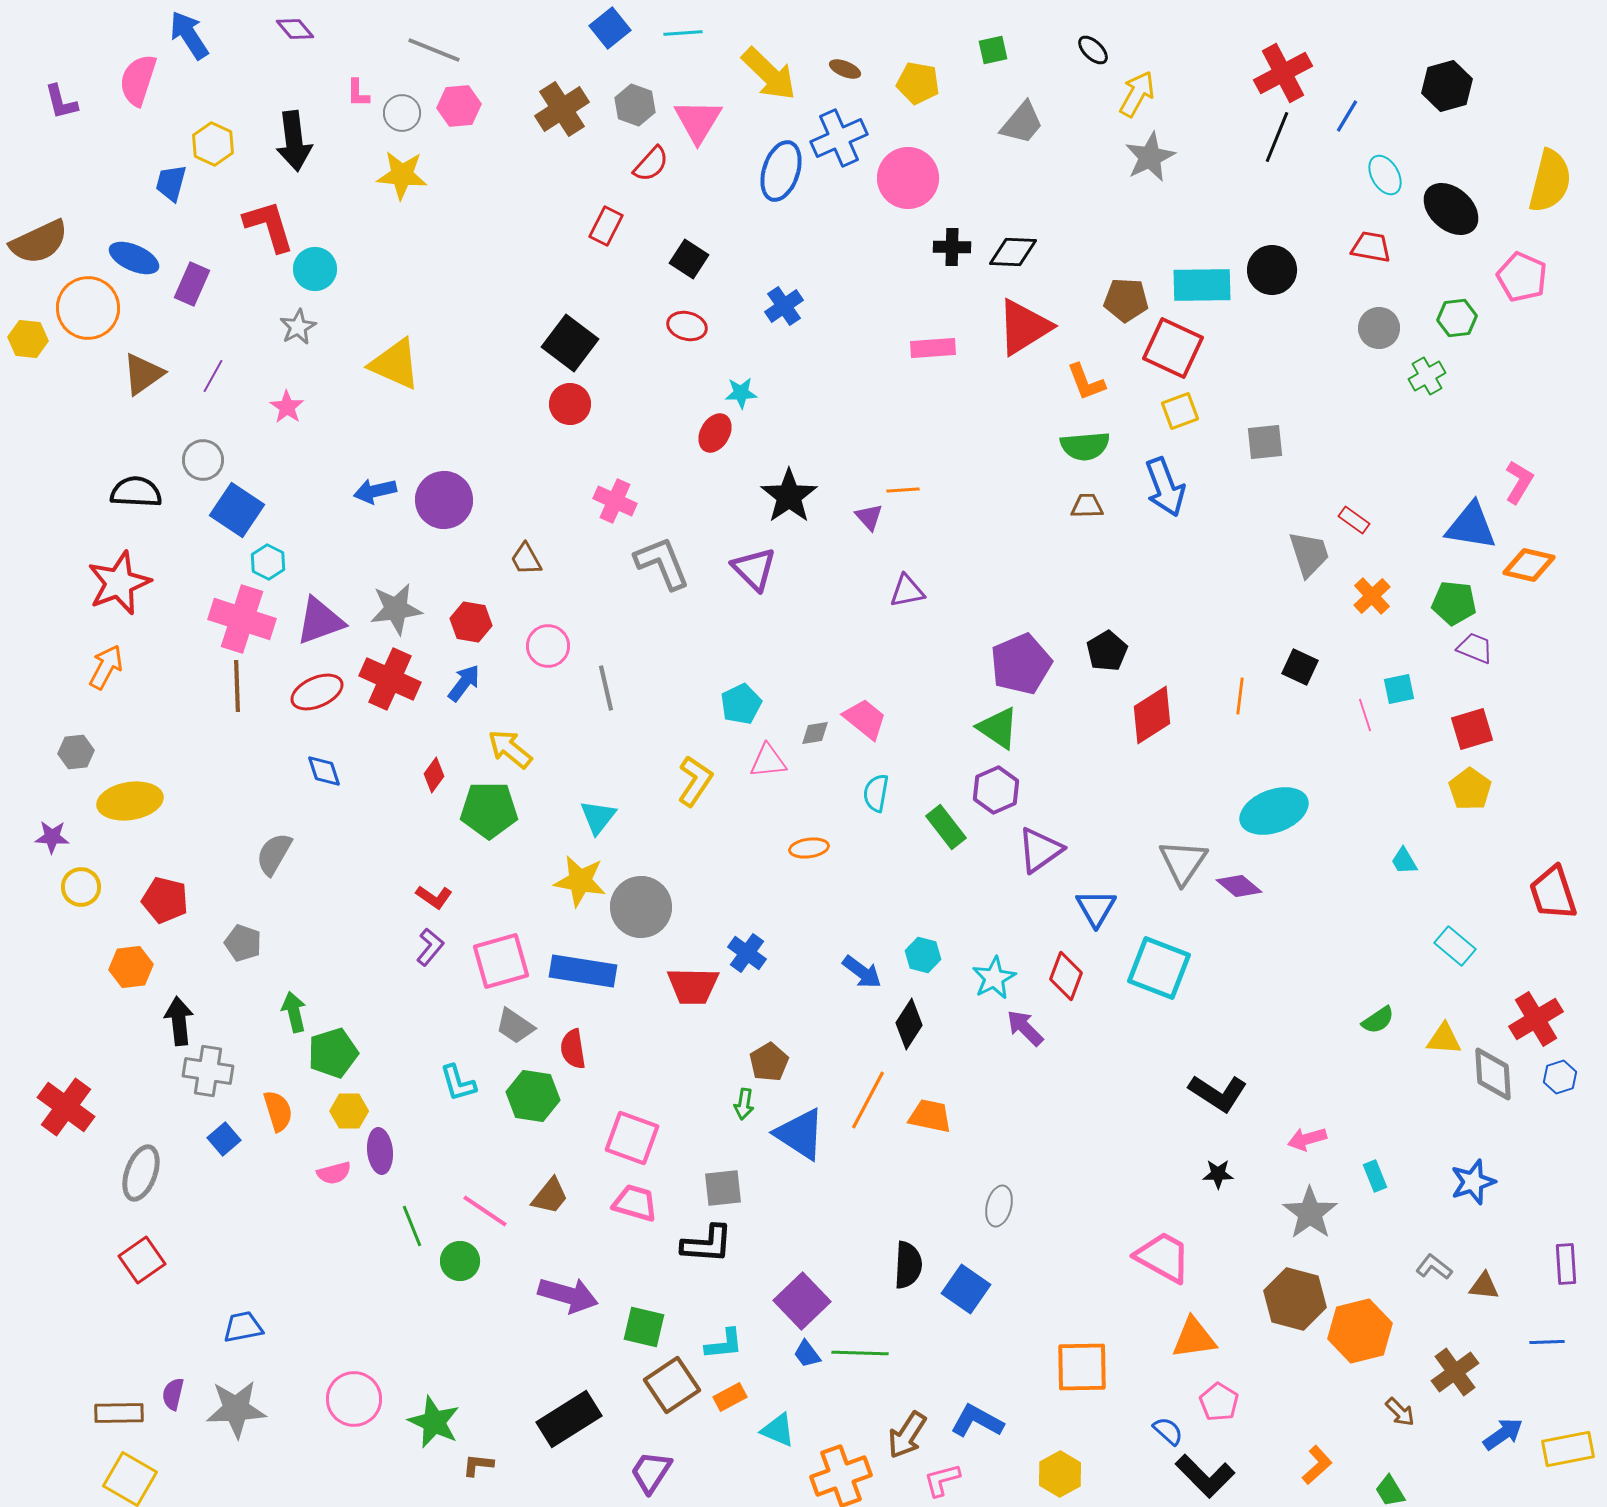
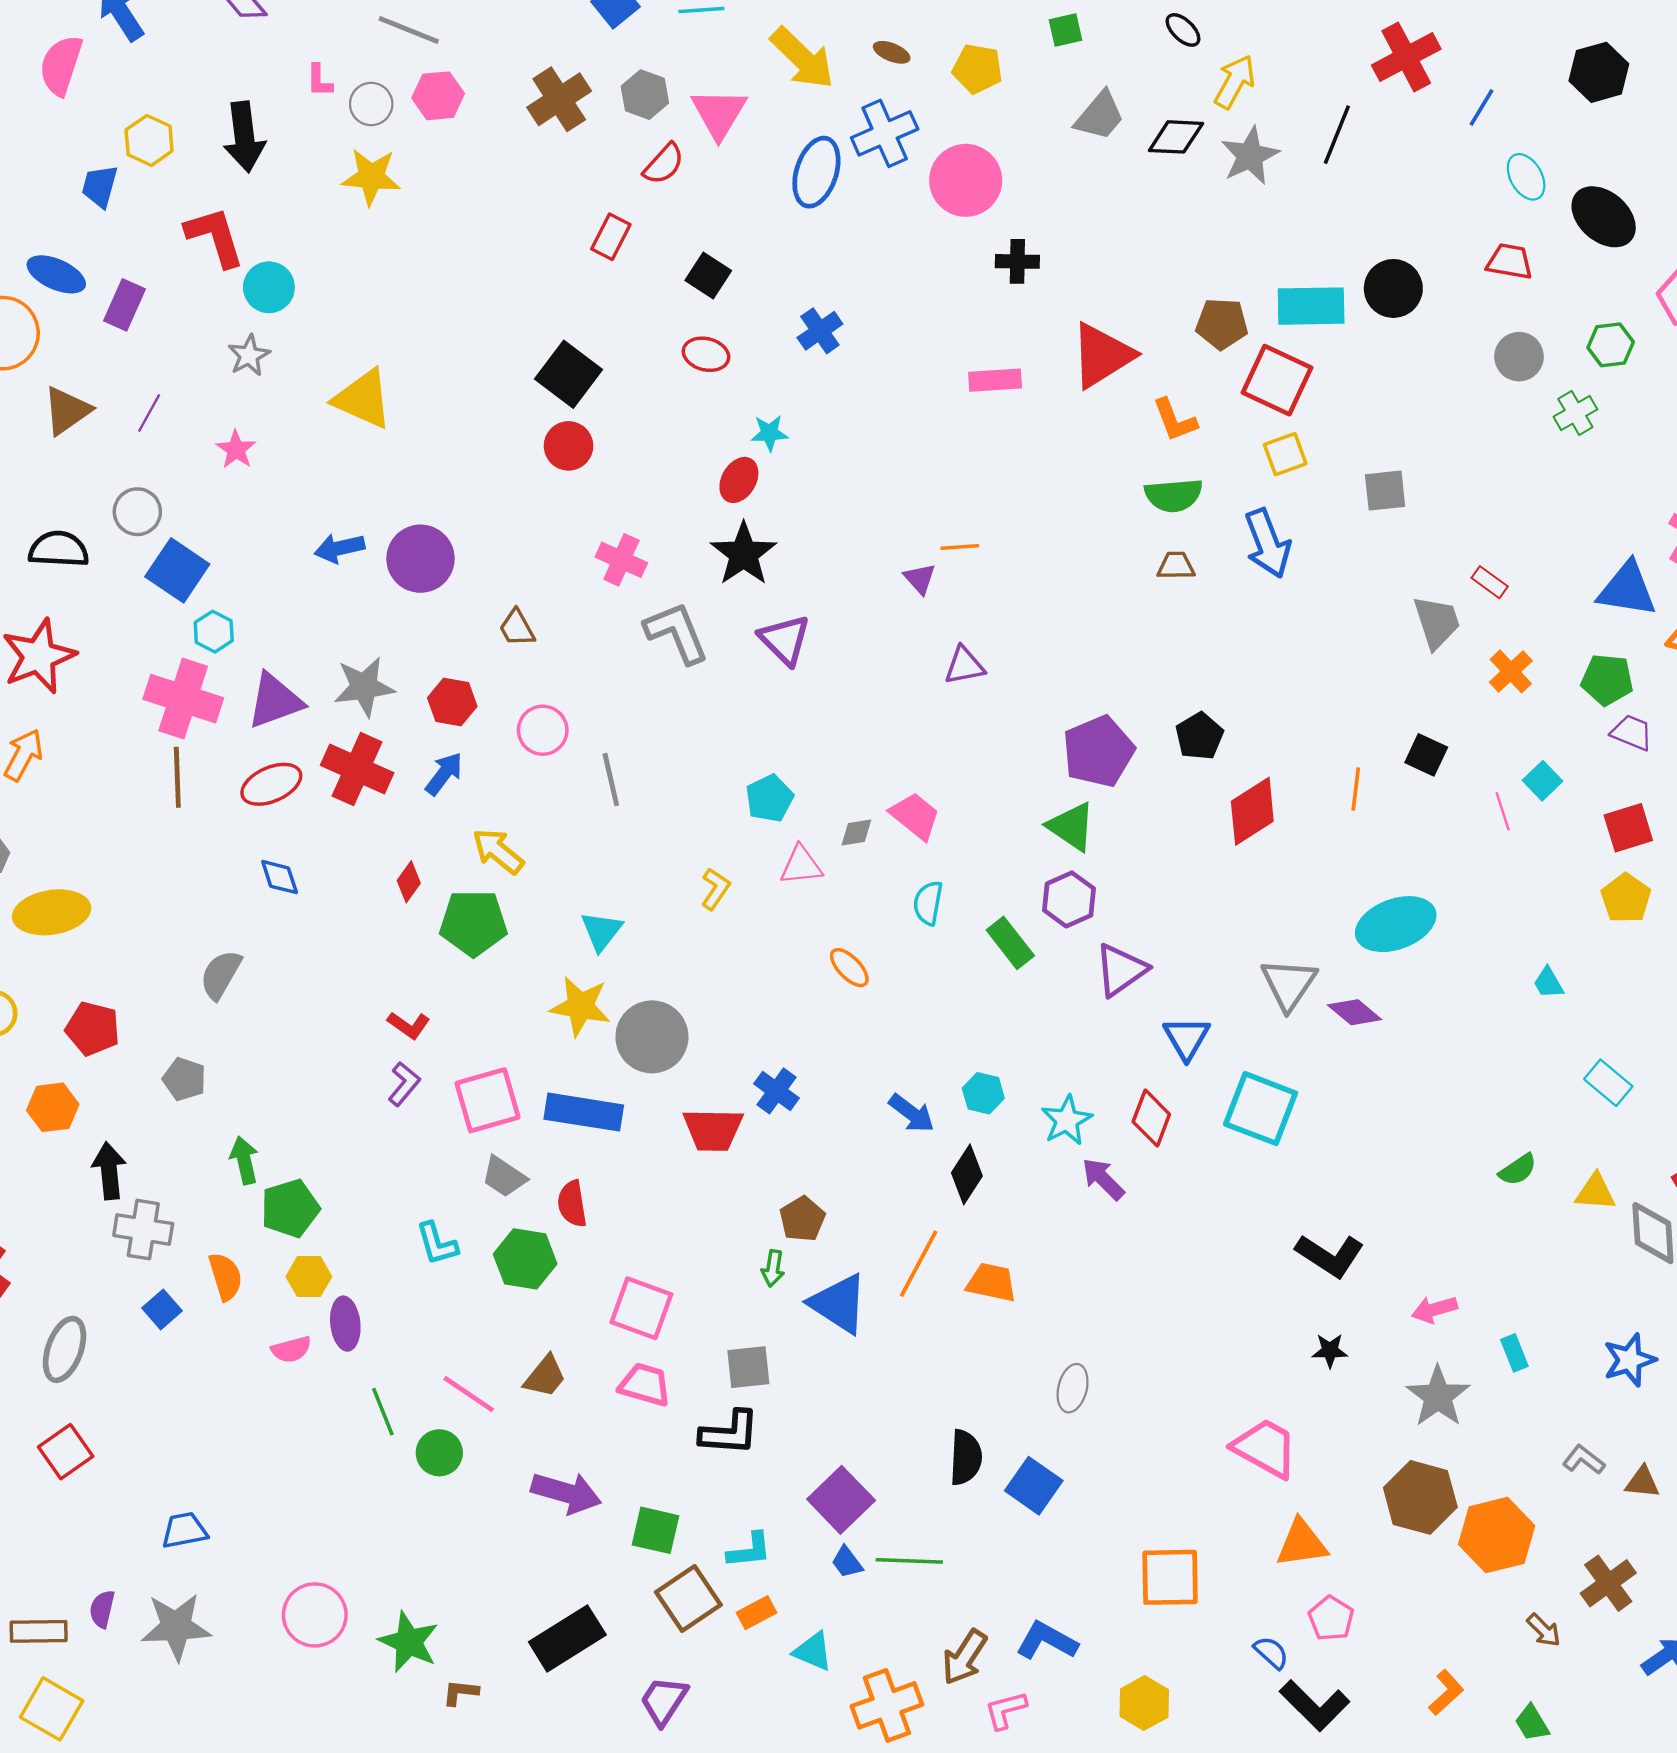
black line: (1277, 137) -> (1337, 135), moved
black diamond: (1013, 252) -> (1176, 137), moved
black star: (789, 496) -> (744, 554), moved
cyan square: (1399, 689) -> (1543, 781), turned -32
yellow L-shape: (695, 781) -> (715, 889), size x0.7
orange ellipse: (809, 848) -> (849, 968), turned 54

